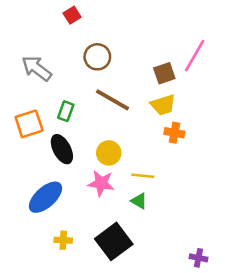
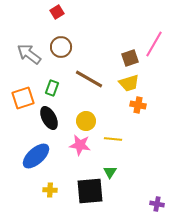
brown circle: (97, 57) -> (61, 47), moved
green triangle: (139, 201) -> (110, 172), moved, turned 32
black square: (114, 241) -> (90, 191), turned 32

